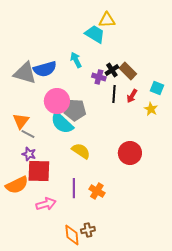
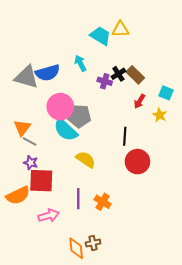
yellow triangle: (107, 20) -> (121, 29), moved
black line: (114, 94) -> (125, 136), moved

